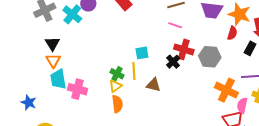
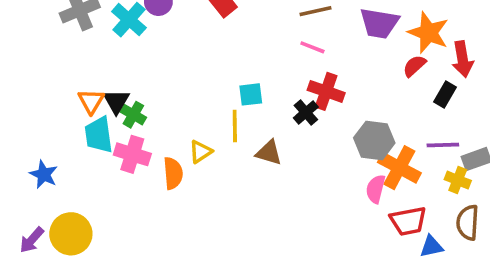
red semicircle: (232, 33) -> (414, 66), turned -152
black triangle: (52, 44) -> (116, 101), moved
gray hexagon: (210, 57) -> (374, 140), moved
green cross: (117, 74) -> (133, 115), moved
orange semicircle: (117, 104) -> (173, 173), moved
pink semicircle: (242, 105) -> (376, 189), moved

